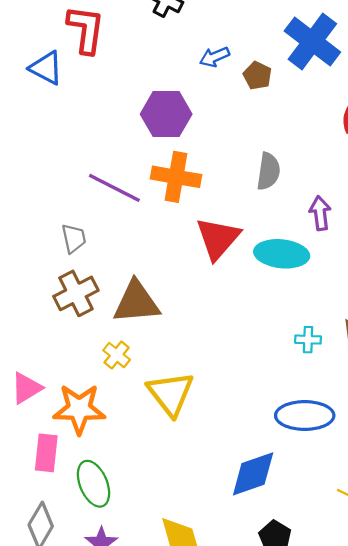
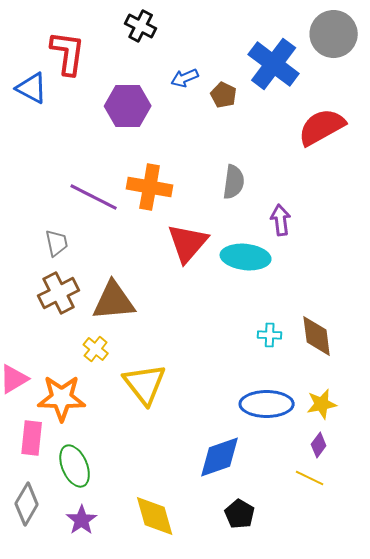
purple hexagon: (166, 114) -> (128, 106), moved

